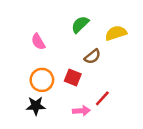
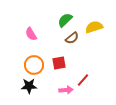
brown semicircle: (92, 56) -> (72, 38), moved
red square: (73, 77) -> (59, 63), turned -32

